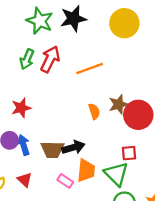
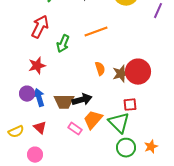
green arrow: (27, 59) -> (63, 44), moved
red arrow: (50, 59) -> (40, 27), moved
brown star: (119, 104) -> (121, 74), moved
orange trapezoid: (86, 170) -> (93, 120), turned -145

